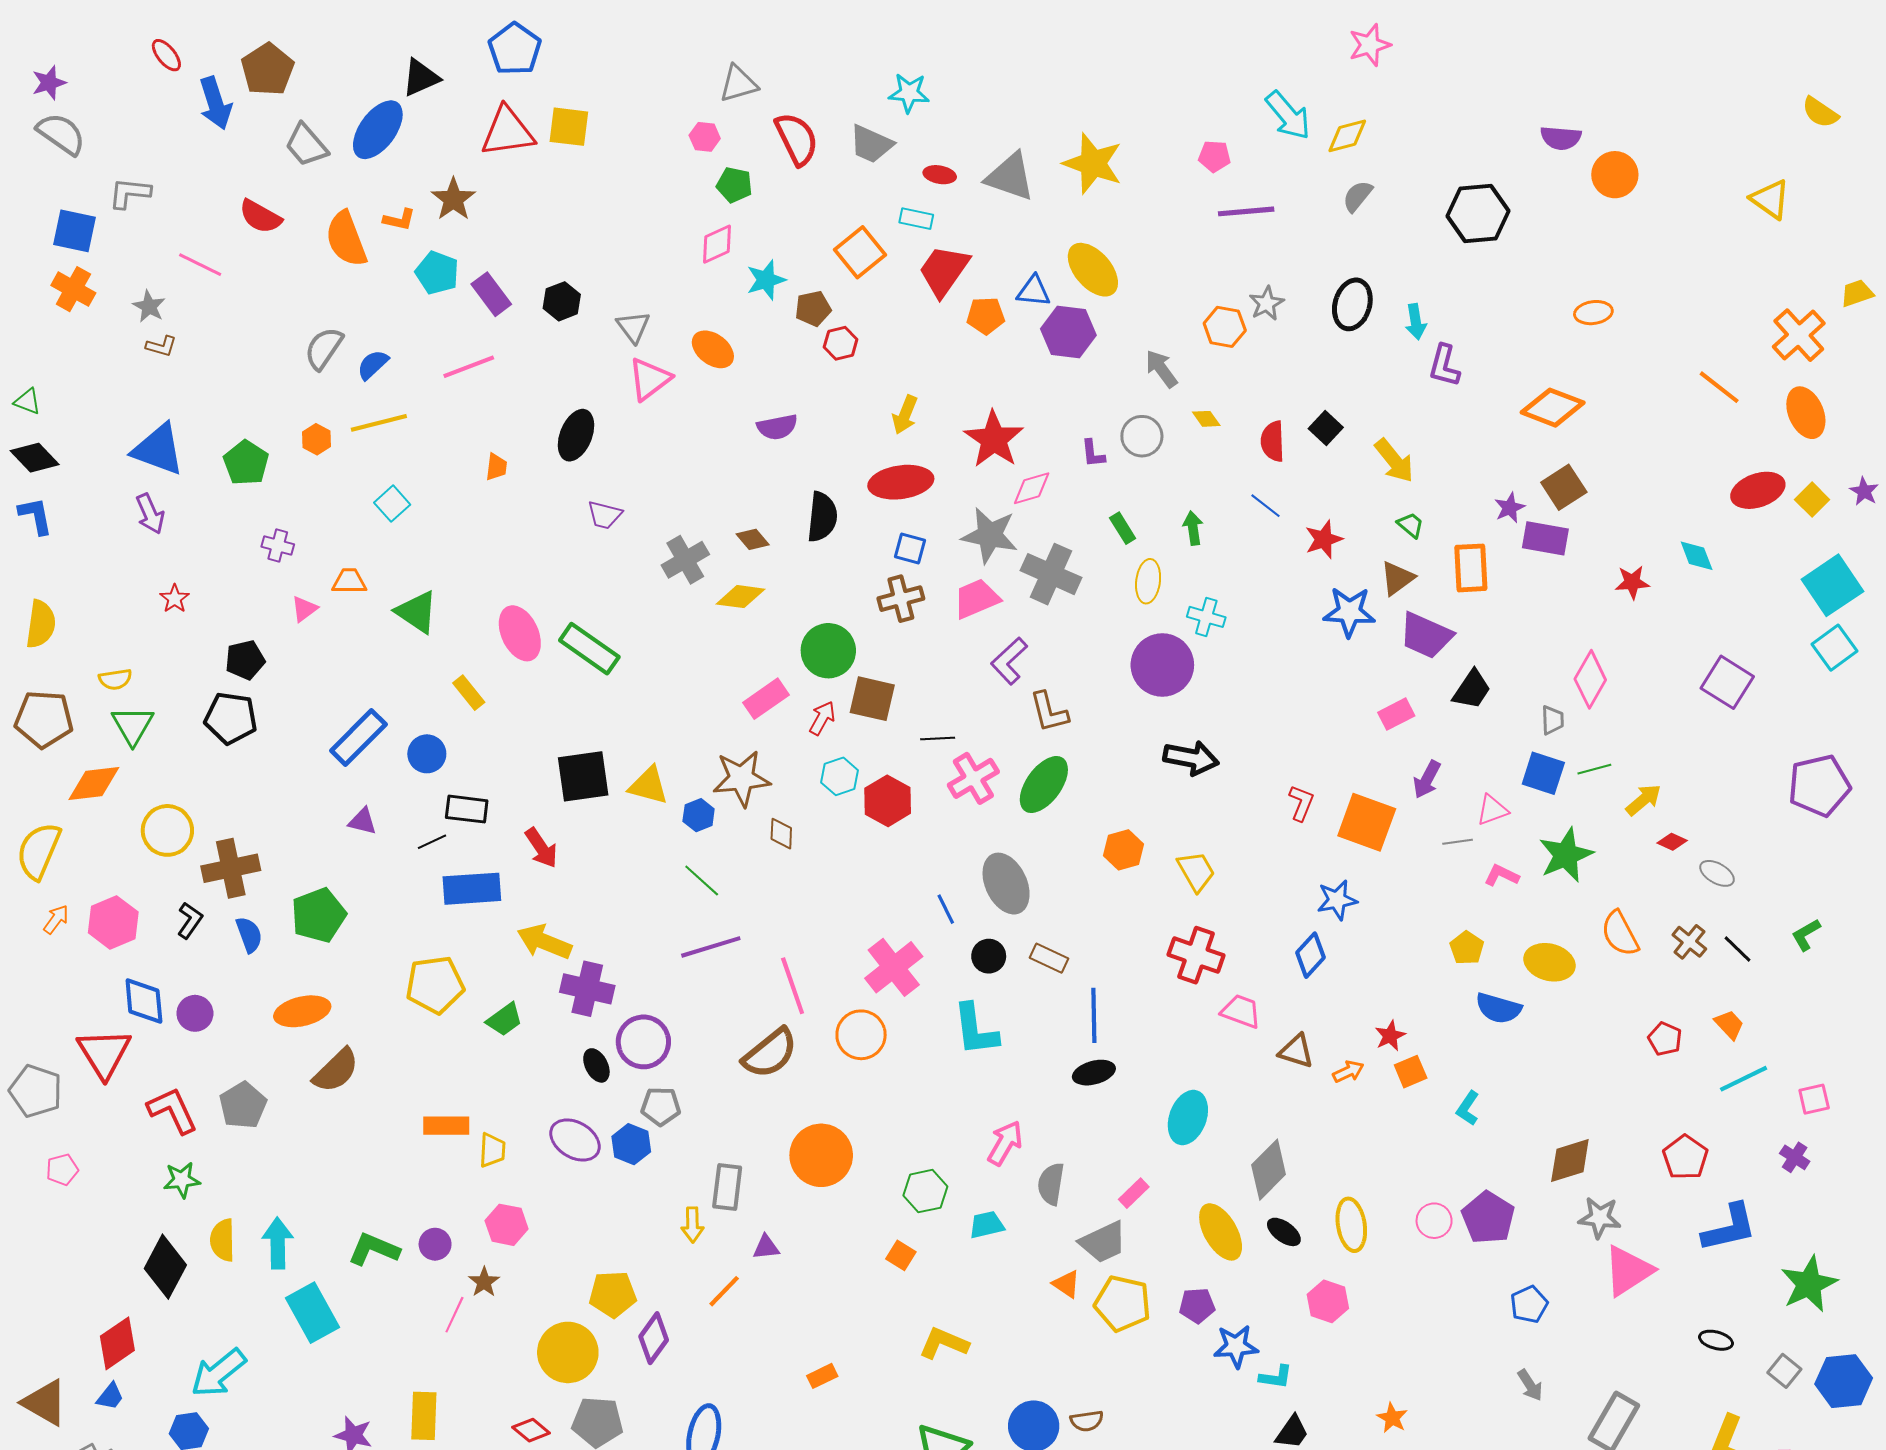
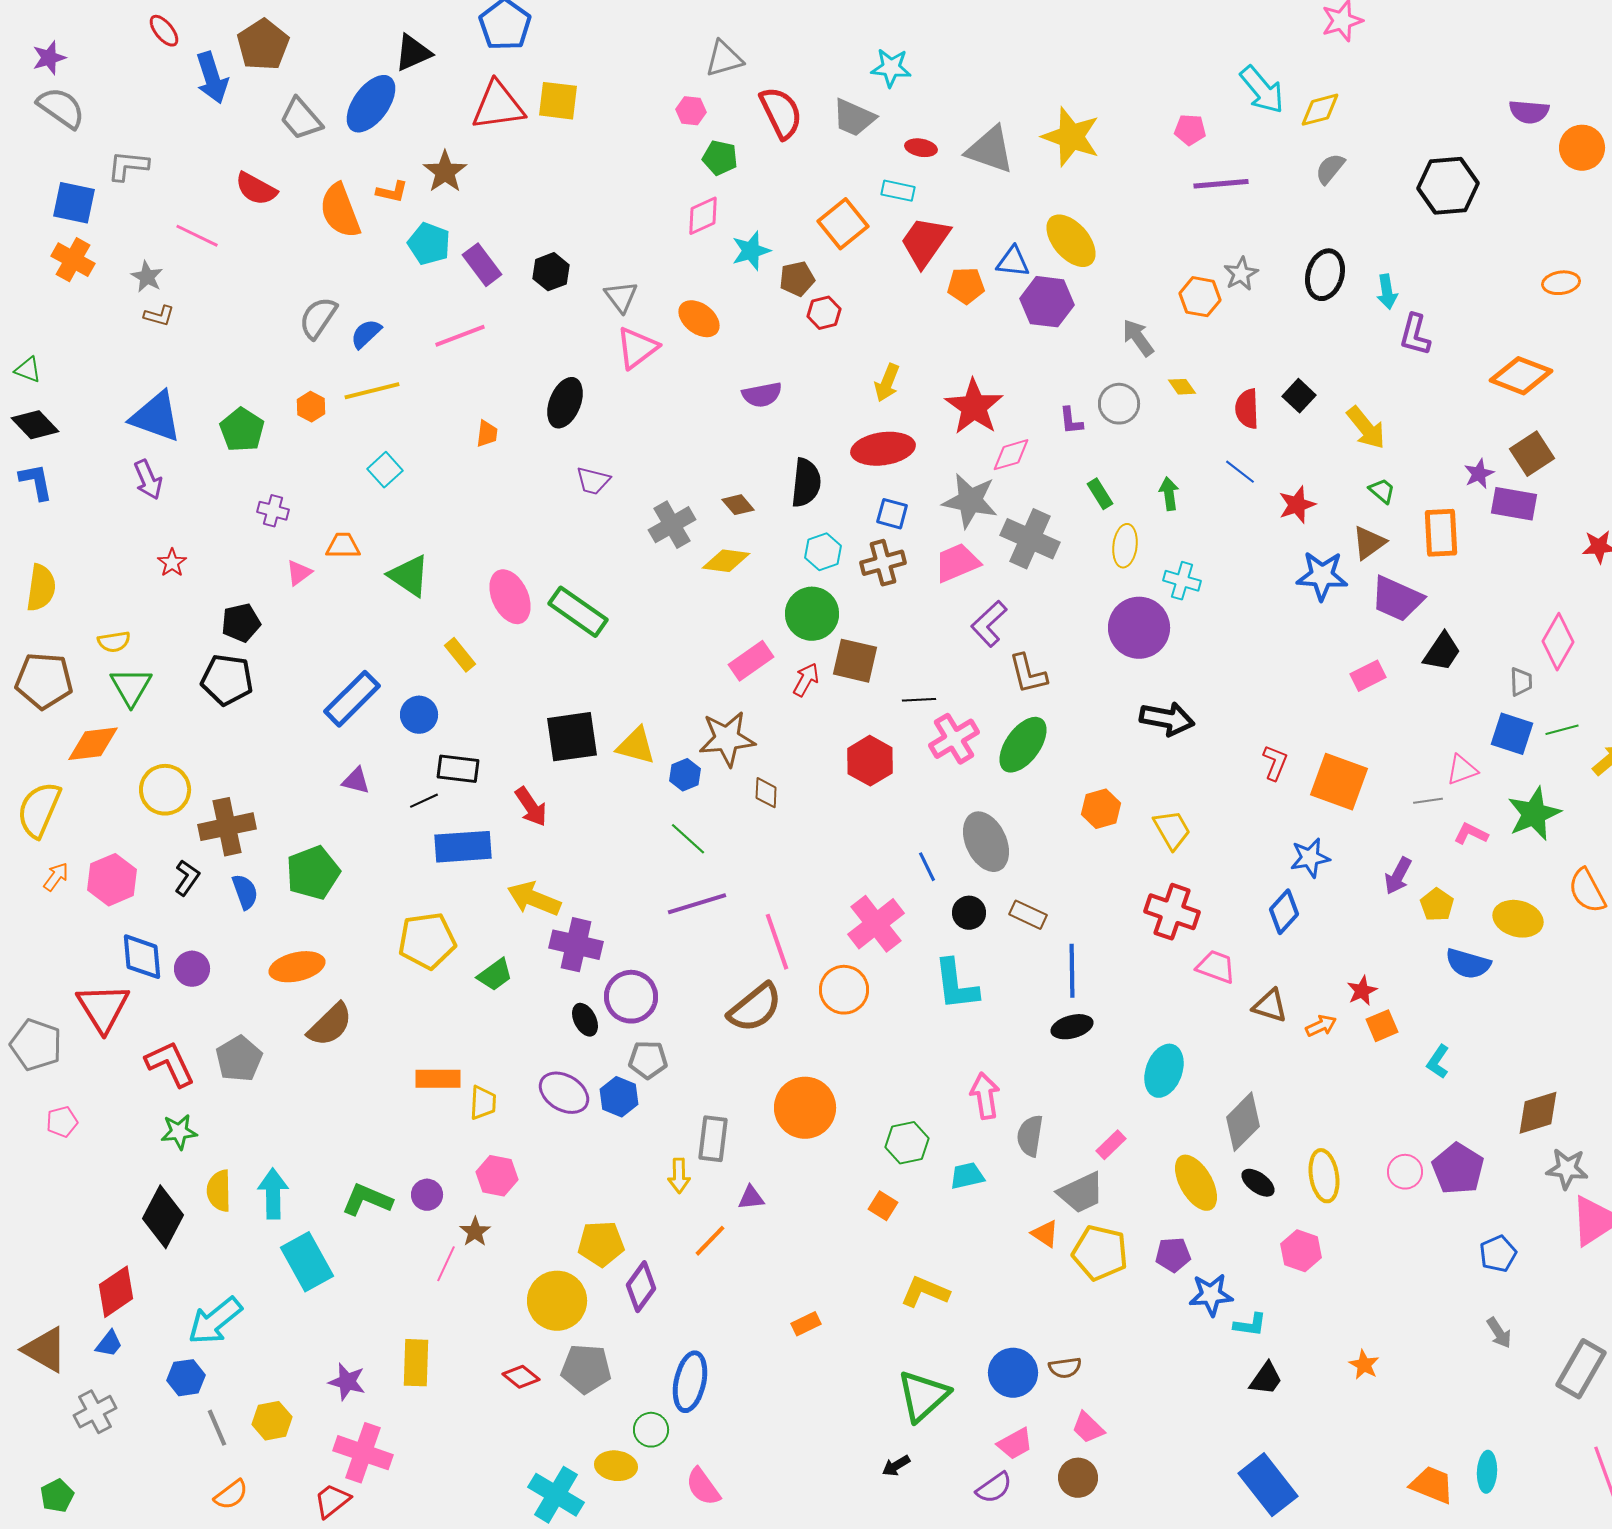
cyan hexagon: (840, 776) -> (823, 552), moved
purple arrow: (1427, 779) -> (1398, 876), moved
pink arrow: (1005, 1143) -> (985, 1096), turned -39

